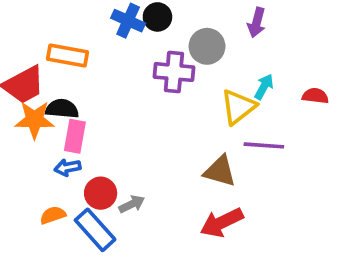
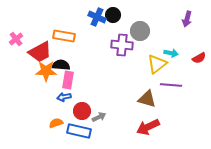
purple arrow: (257, 22) -> (187, 19), moved
cyan arrow: (264, 87) -> (171, 53), turned 72
red semicircle: (315, 96) -> (199, 58), turned 144
blue rectangle: (95, 230) -> (79, 131), turned -35

